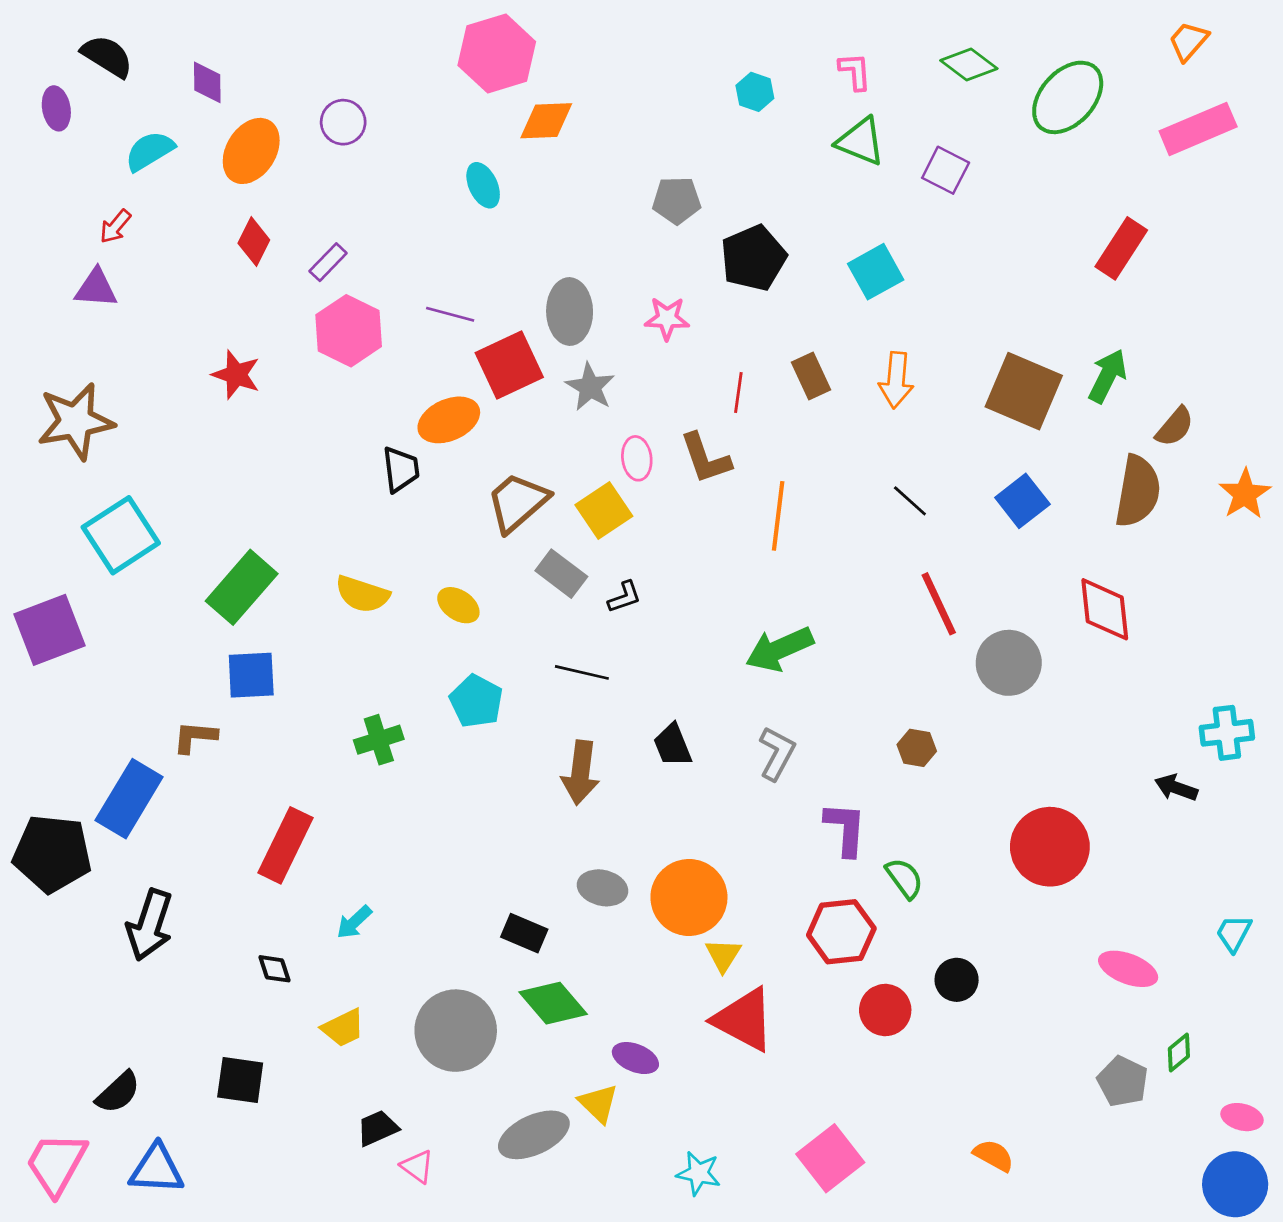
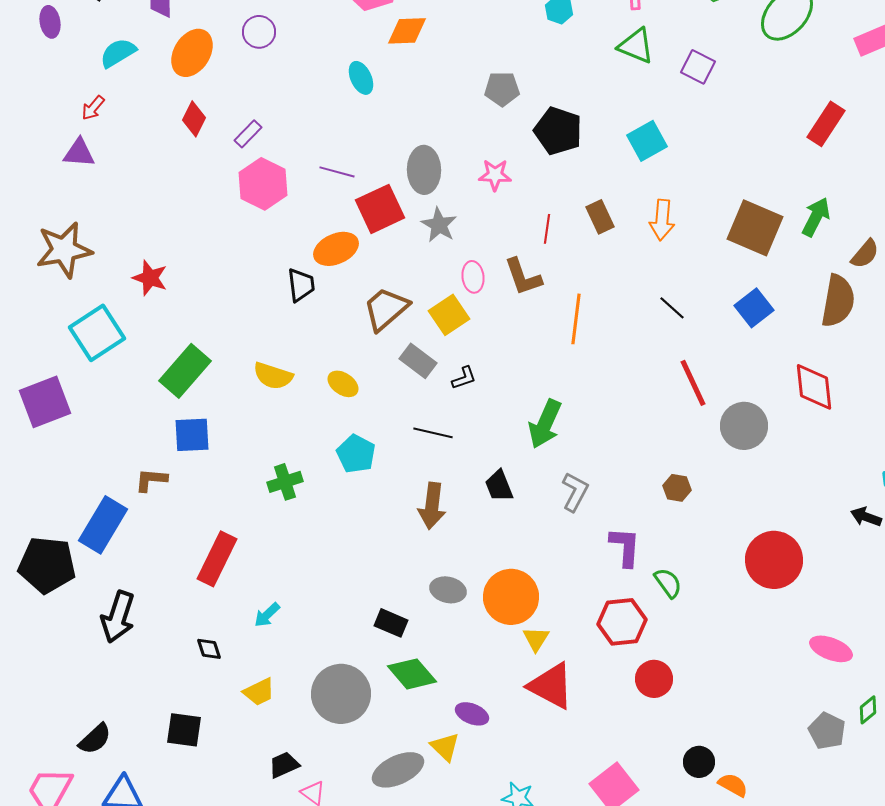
black pentagon: (753, 258) -> (558, 131), turned -30
red star: (236, 375) -> (150, 278), moved
green arrow: (780, 649) -> (545, 424), moved, turned -42
black circle: (957, 980) -> (699, 762), moved

